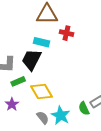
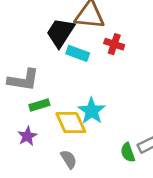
black trapezoid: (31, 60) -> (60, 33), moved
cyan star: (61, 115) -> (92, 111), moved

